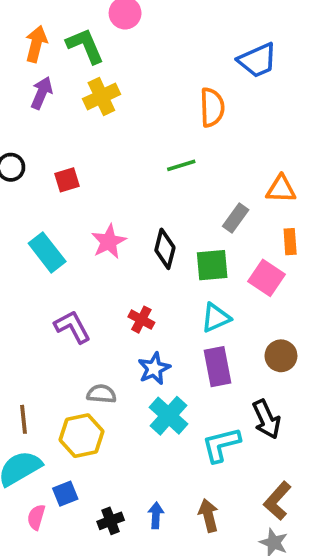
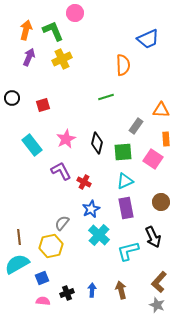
purple L-shape: (72, 327) -> (61, 171), moved
gray semicircle: (101, 394) -> (62, 223), turned -56
pink semicircle: (36, 517) -> (43, 301), moved, turned 80

